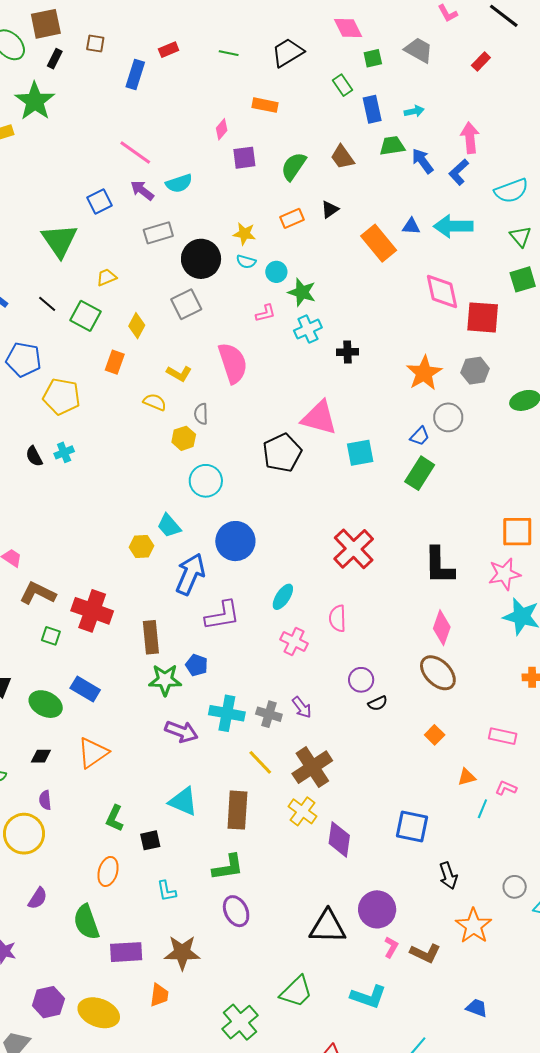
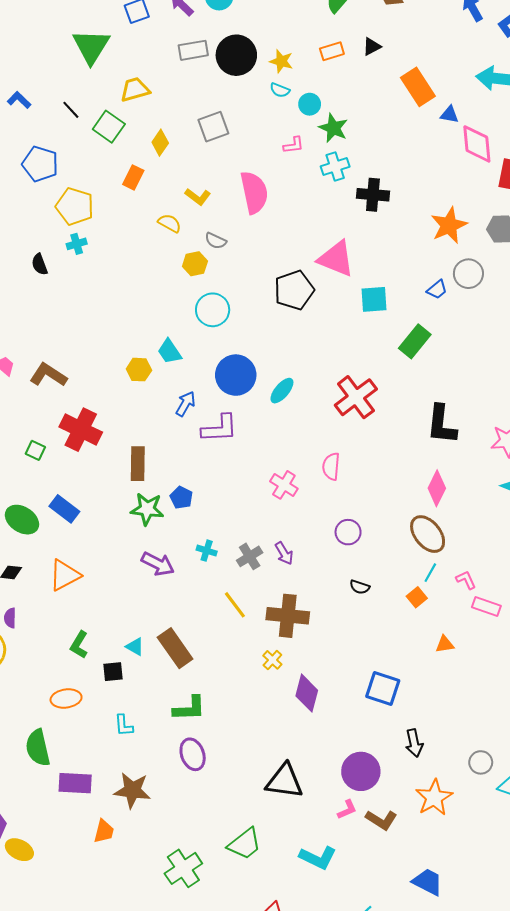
blue triangle: (411, 226) -> (449, 115), moved
black circle: (201, 259) -> (236, 55), moved
yellow trapezoid: (106, 277) -> (135, 90), size x1.4
black cross: (347, 352) -> (373, 195), size x1.4
gray semicircle: (201, 414) -> (216, 241), turned -70
cyan cross: (64, 452) -> (77, 244), moved
green rectangle: (420, 473) -> (415, 341), moved
blue arrow: (190, 574) -> (186, 404), size x0.6
brown L-shape: (38, 593) -> (48, 375), moved
cyan ellipse: (283, 597) -> (282, 391), moved
purple L-shape: (222, 615) -> (220, 429), moved
black semicircle: (378, 703) -> (360, 587), moved, turned 36
cyan cross: (227, 713) -> (207, 551), size x0.6
gray cross: (269, 714) -> (250, 556), turned 35
brown cross: (312, 767) -> (288, 616), turned 33
pink L-shape: (506, 788) -> (466, 580), moved, turned 35
cyan triangle: (183, 801) -> (135, 647), moved, size x0.6
cyan line: (482, 809) -> (430, 573), moved
brown rectangle: (237, 810) -> (175, 648), moved, turned -45
yellow cross: (303, 811) -> (272, 660), size x0.7
orange ellipse: (108, 871) -> (66, 699), turned 60
purple circle: (377, 909) -> (361, 771), moved
pink L-shape: (391, 947) -> (347, 810), turned 30
blue trapezoid: (477, 1008) -> (428, 882), size x1.4
yellow ellipse: (99, 1013) -> (19, 850), moved, size x0.7

